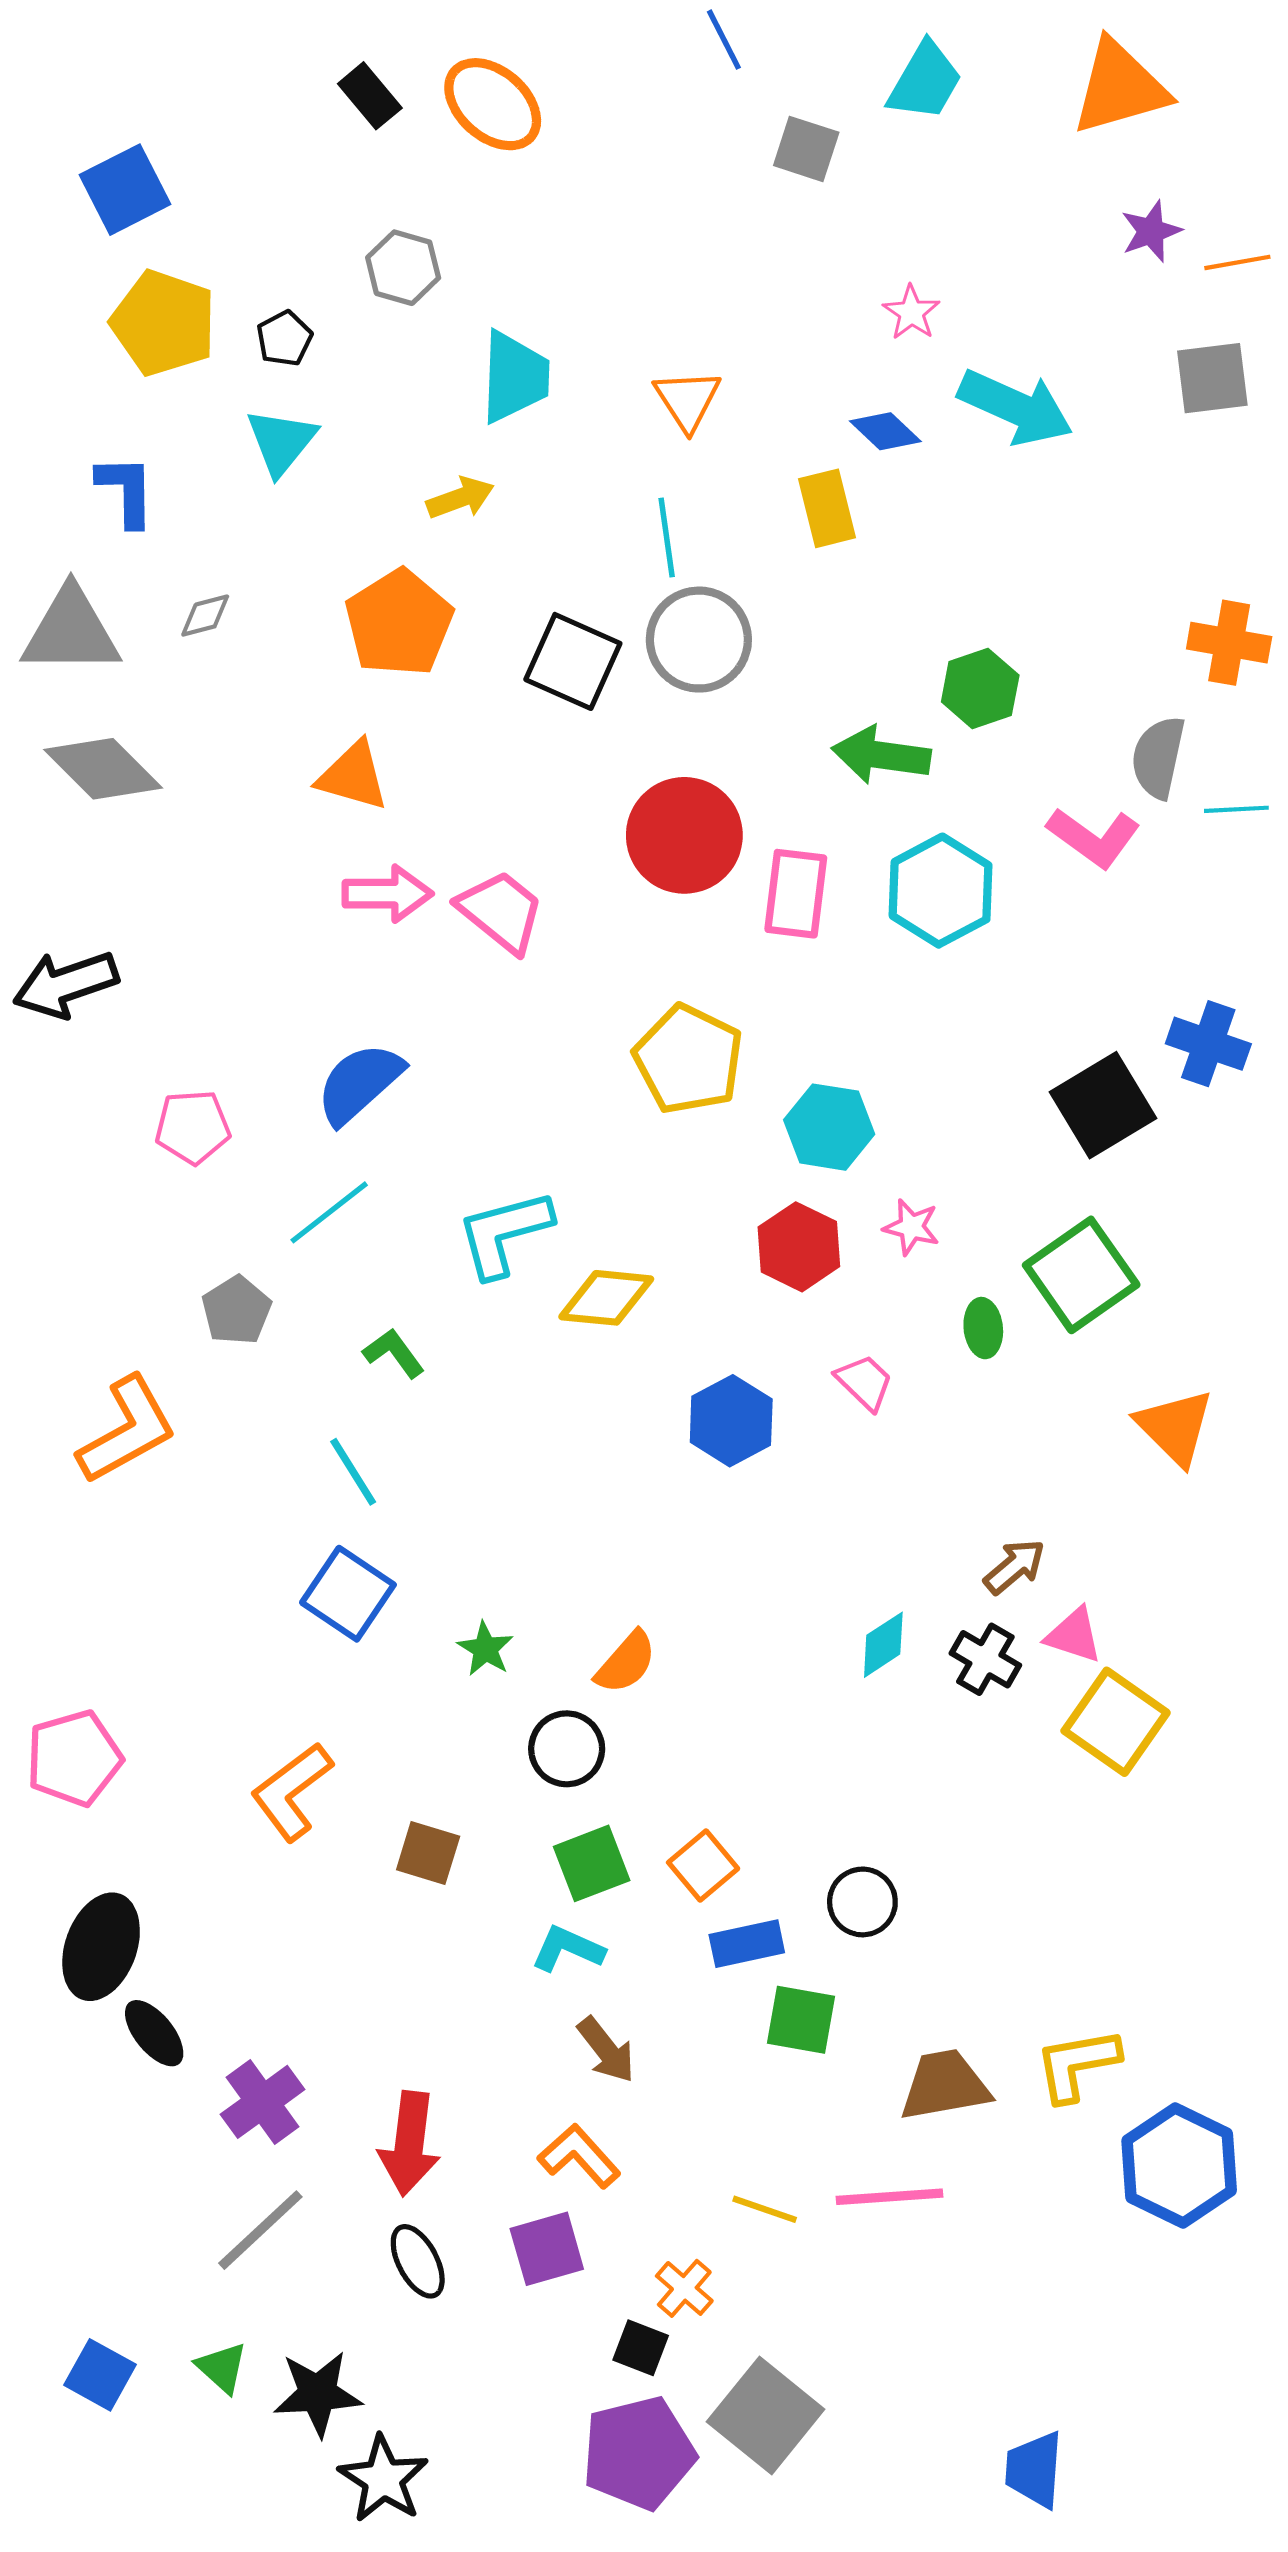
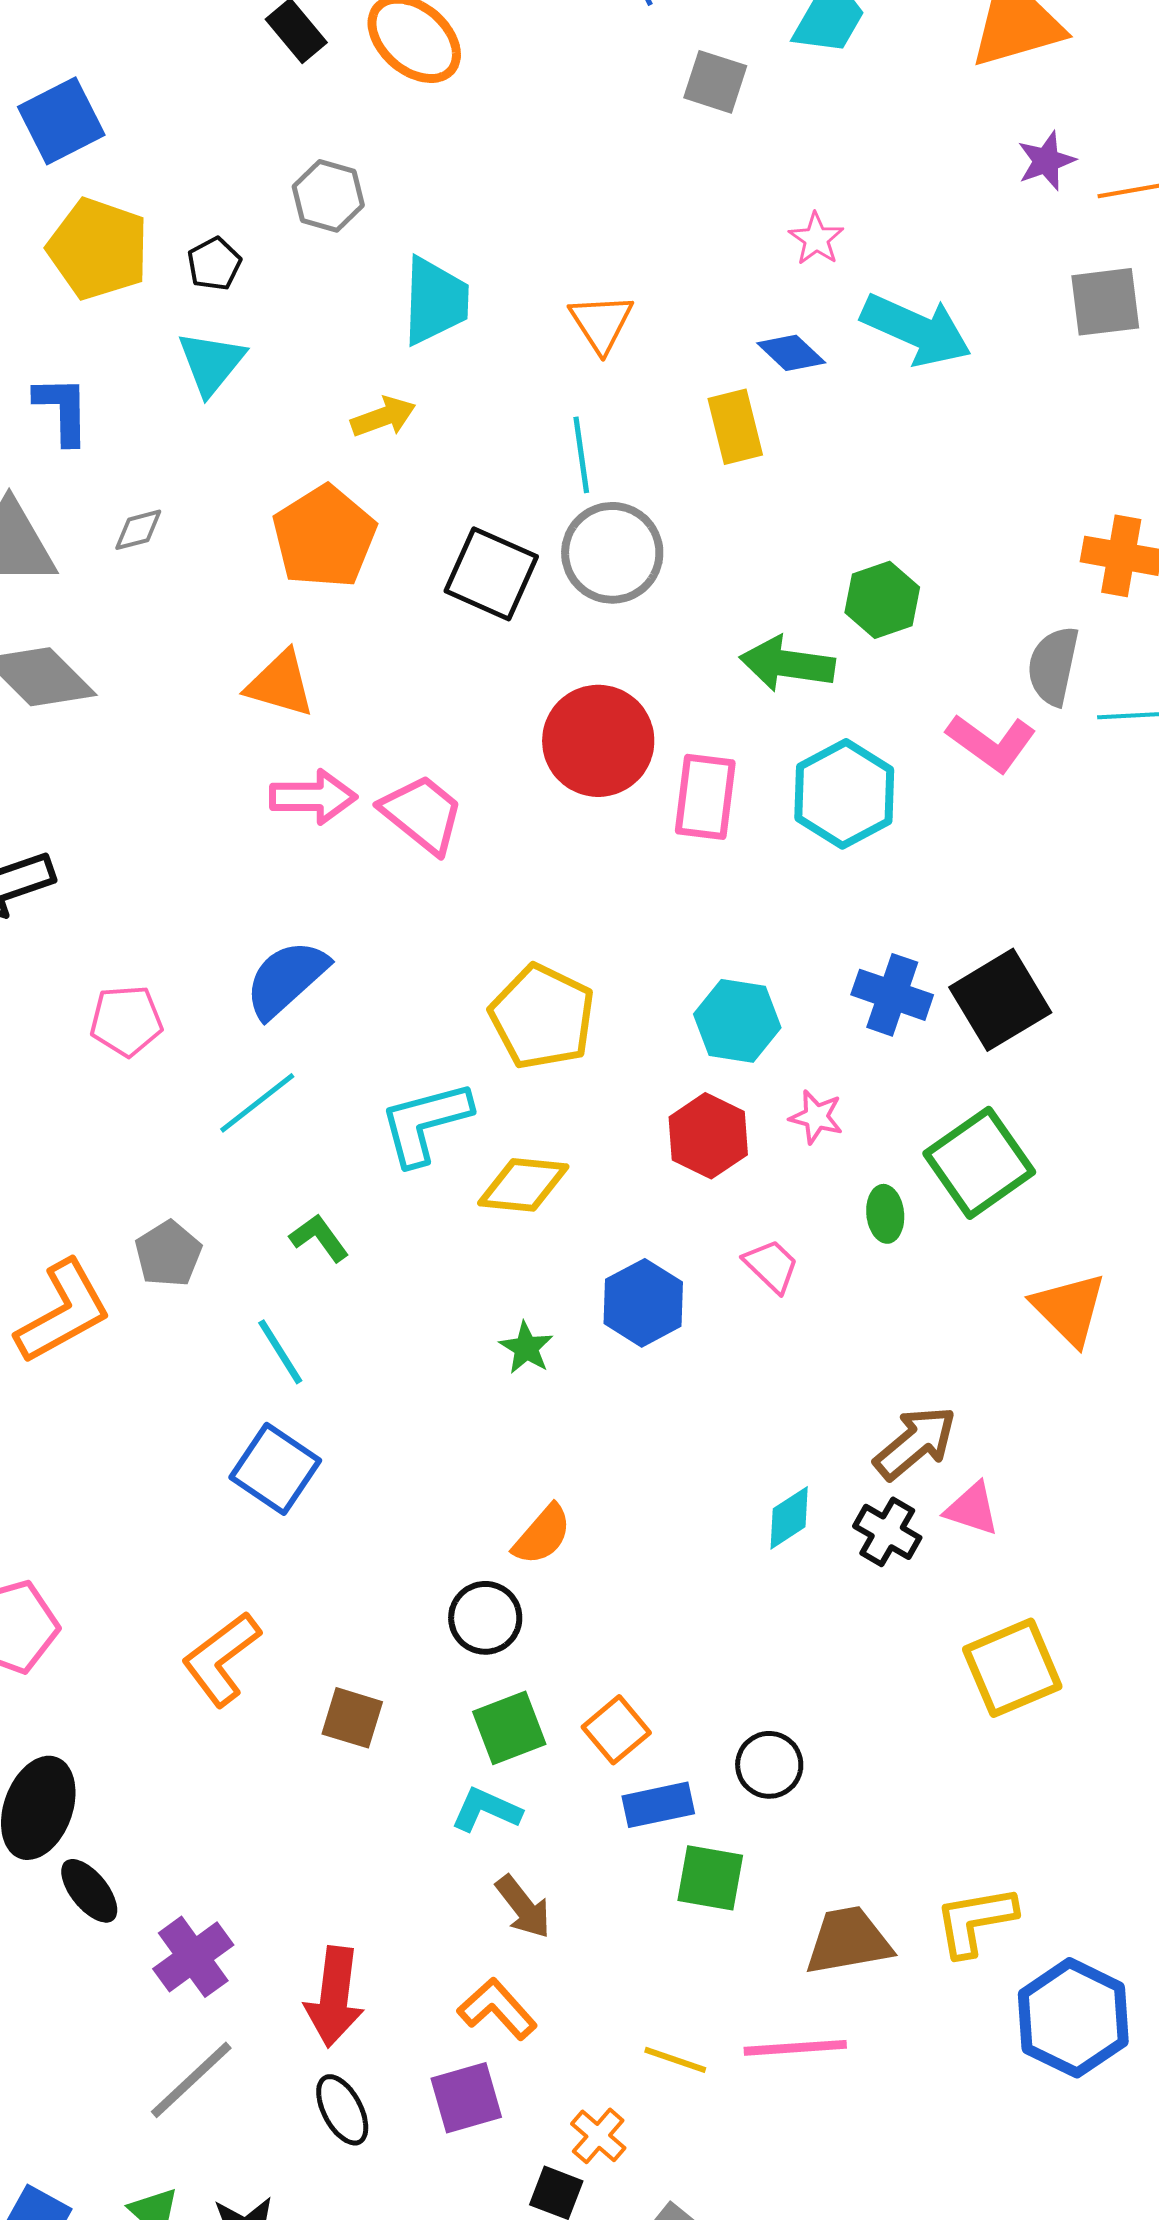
blue cross: (1208, 1044) -> (892, 995), moved
yellow pentagon: (688, 1059) -> (542, 1017), moved
gray pentagon: (236, 1310) -> (168, 1254), moved
brown arrow: (1015, 1567) -> (915, 1443), size x1.4
green star: (485, 1649) -> (526, 1348), moved
yellow square: (1116, 1722) -> (1012, 1668), moved, turned 32

